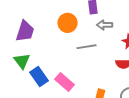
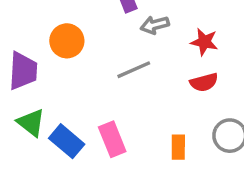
orange circle: (68, 23) -> (67, 41), moved
pink rectangle: (64, 82) -> (112, 139), turned 42

